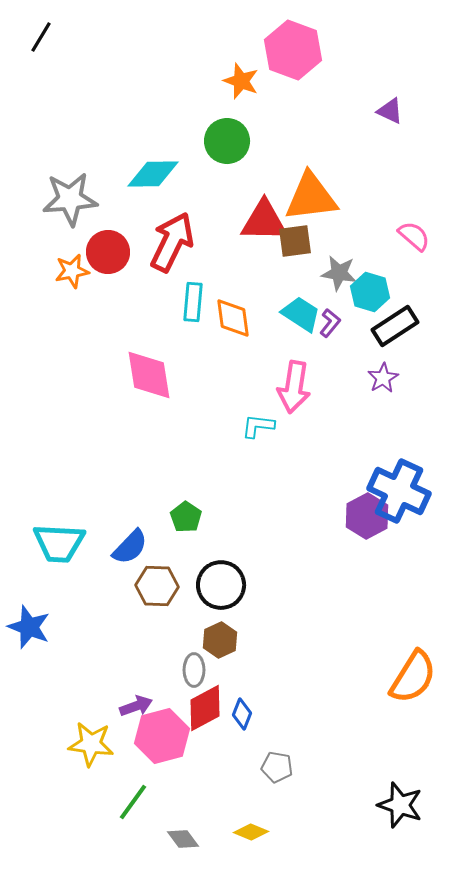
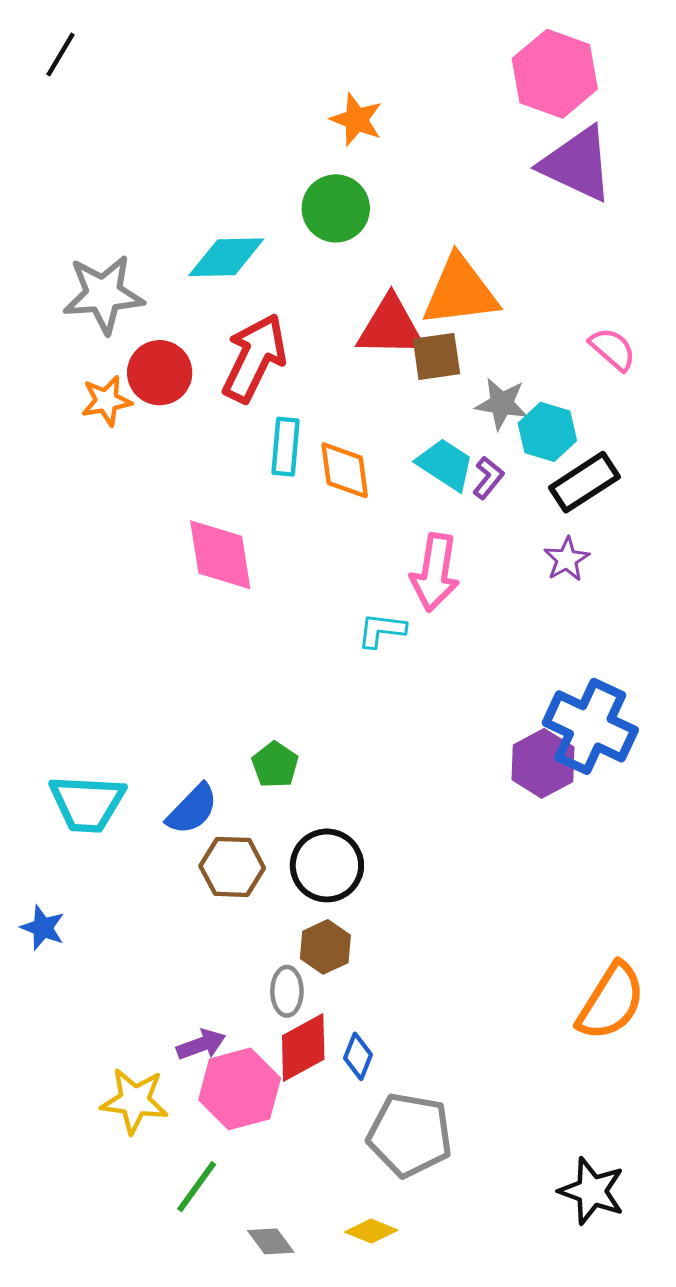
pink hexagon: (293, 50) -> (555, 74), moved
purple triangle: (390, 111) -> (577, 164), size x2.0
blue star: (29, 627) -> (43, 928), size x0.7
gray pentagon: (277, 767) -> (410, 1135), size x1.8

